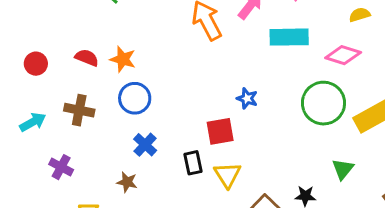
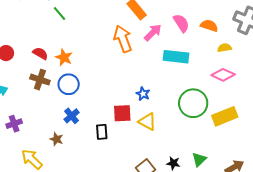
pink diamond: (343, 55) -> (223, 75), moved
brown cross: (79, 110) -> (40, 80), moved
purple cross: (61, 167) -> (14, 124), turned 35
green triangle: (343, 169) -> (199, 159), moved
yellow triangle: (227, 175) -> (147, 122), moved, turned -36

